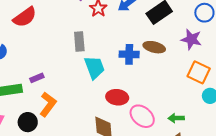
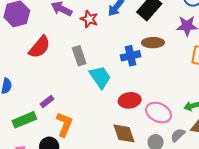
red semicircle: (25, 17) -> (40, 47), moved

